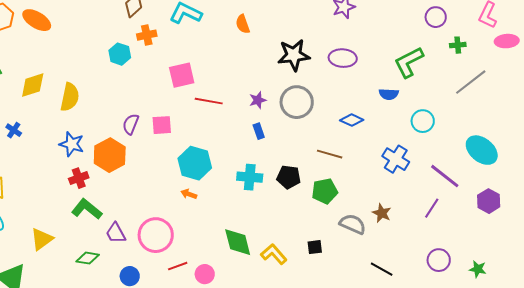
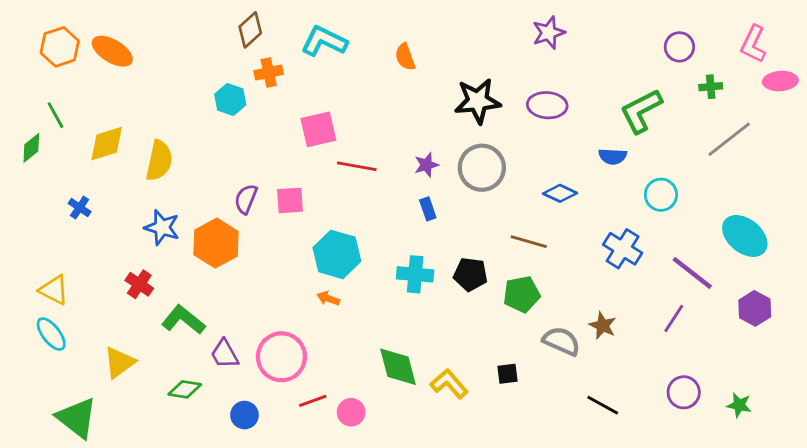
red cross: (79, 178) -> (139, 284), moved, turned -36

